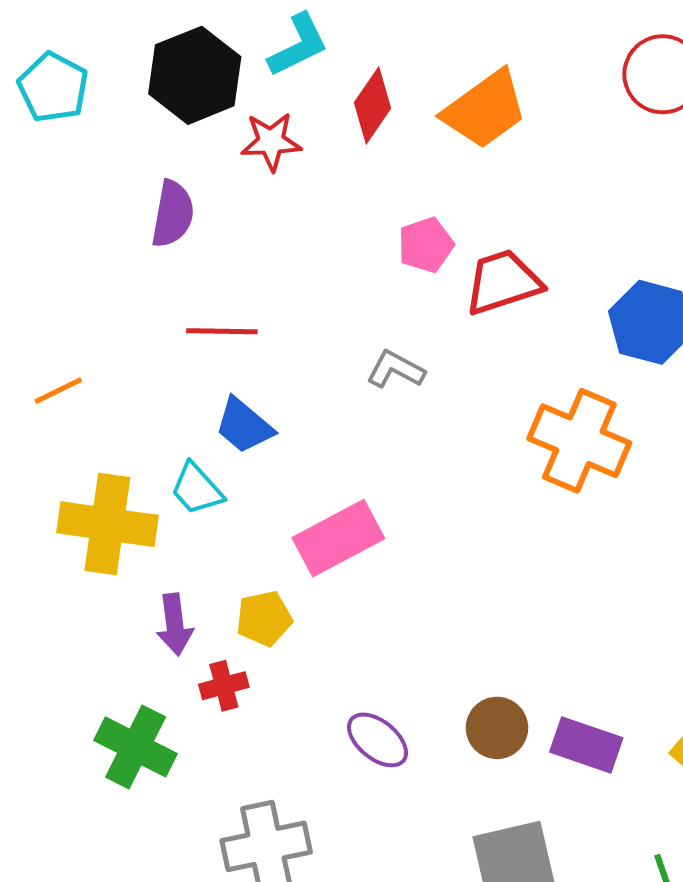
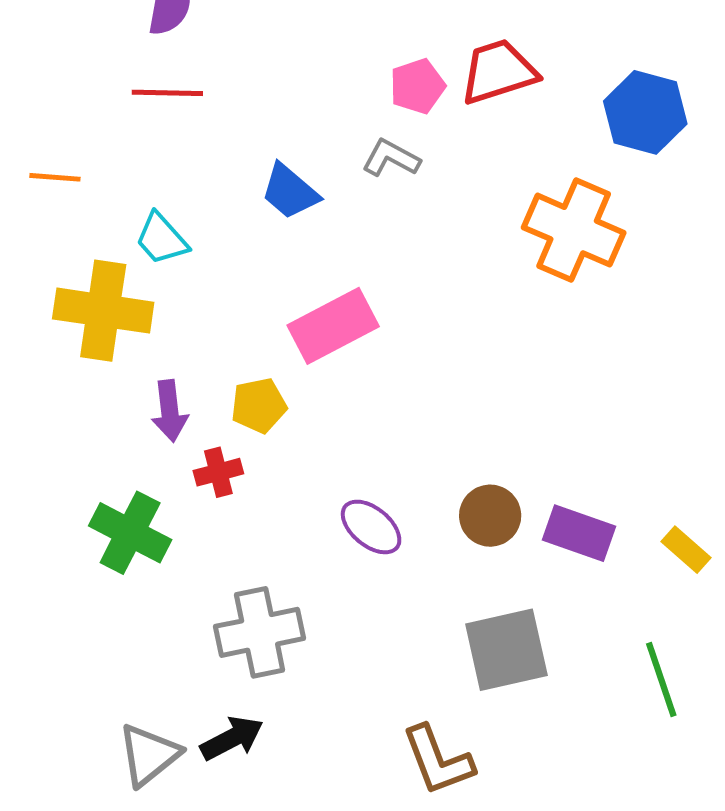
pink pentagon: (426, 245) -> (417, 86), moved
red line: (222, 331) -> (167, 93), moved
orange line: (58, 391) -> (55, 177), turned 30
blue trapezoid: (244, 426) -> (290, 192), moved
cyan trapezoid: (197, 489) -> (162, 239), moved

